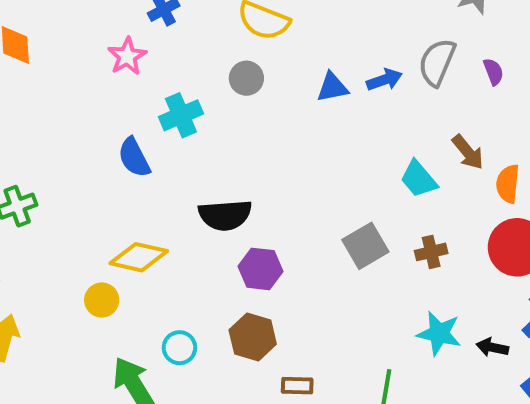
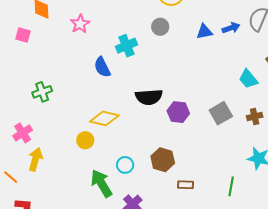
pink star: (127, 56) -> (80, 24), moved
purple hexagon: (260, 269) -> (178, 112), moved

